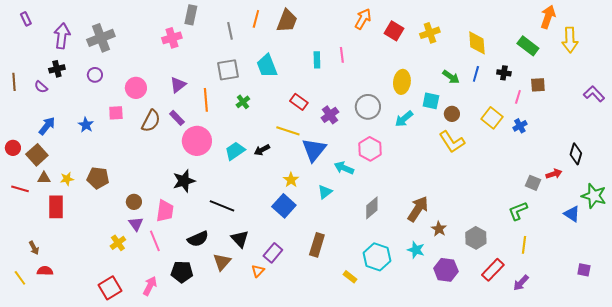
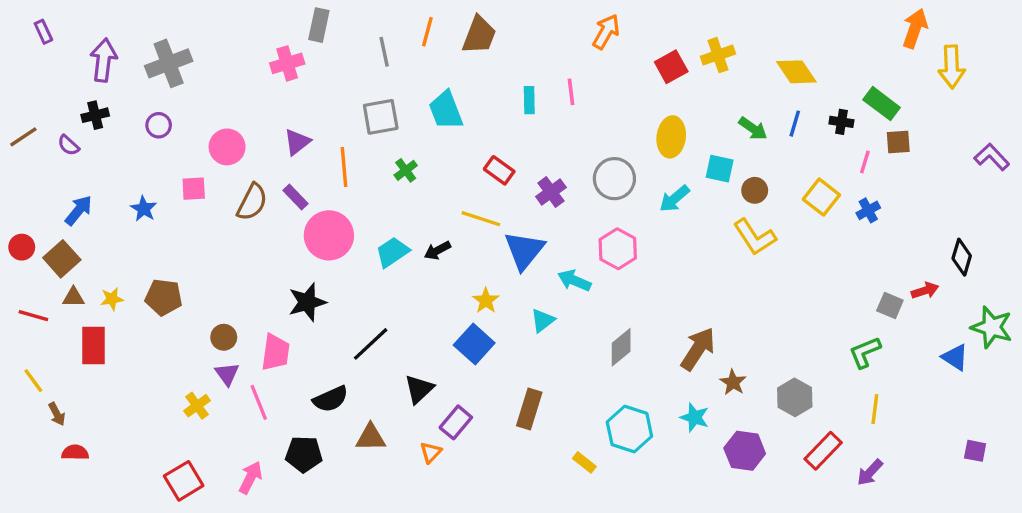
red square: (394, 31) -> (671, 67), moved, turned 30
yellow diamond: (477, 43) -> (796, 72), turned -30
green rectangle: (528, 46) -> (882, 104), moved
brown line: (14, 82) -> (23, 137), turned 60
black line: (222, 206) -> (371, 344), turned -65
black triangle: (240, 239) -> (419, 389), moved, turned 30
brown triangle: (222, 262) -> (371, 437), turned 48
yellow line: (20, 278) -> (33, 381), moved

